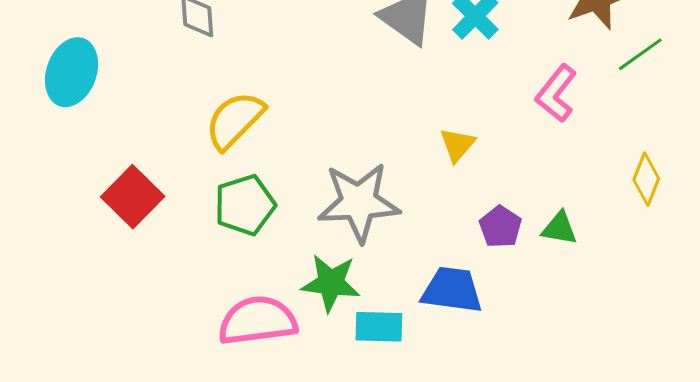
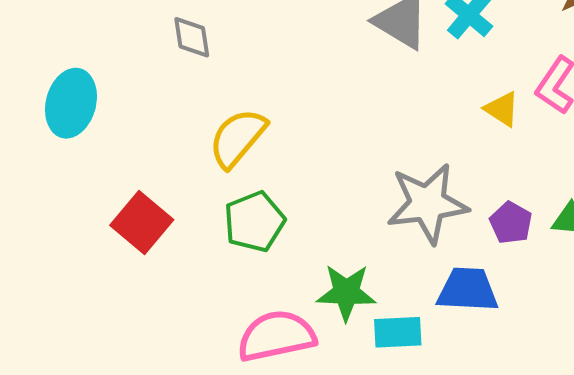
yellow triangle: (457, 145) -> (502, 109), moved, turned -33
gray star: (359, 202) -> (427, 203), moved

